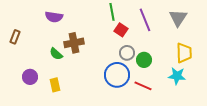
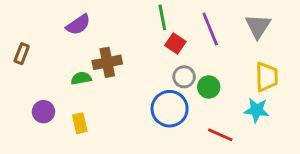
purple semicircle: (54, 17) -> (78, 25), turned -42
green semicircle: (56, 54) -> (81, 78), turned 128
red line: (143, 86) -> (220, 135), moved

